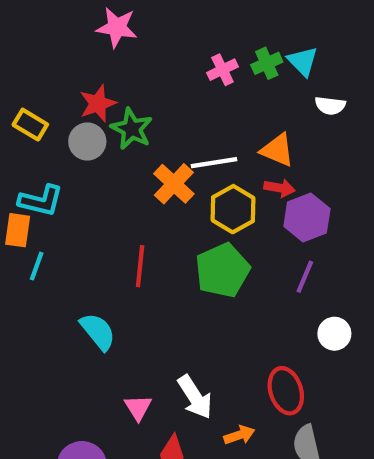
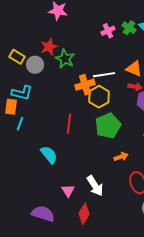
green cross: (267, 63) -> (129, 28), turned -32
gray circle: (87, 141) -> (35, 65), moved
orange cross: (174, 184) -> (85, 85), turned 30
yellow hexagon: (233, 209) -> (99, 97), moved
orange arrow: (239, 435) -> (121, 157), moved

